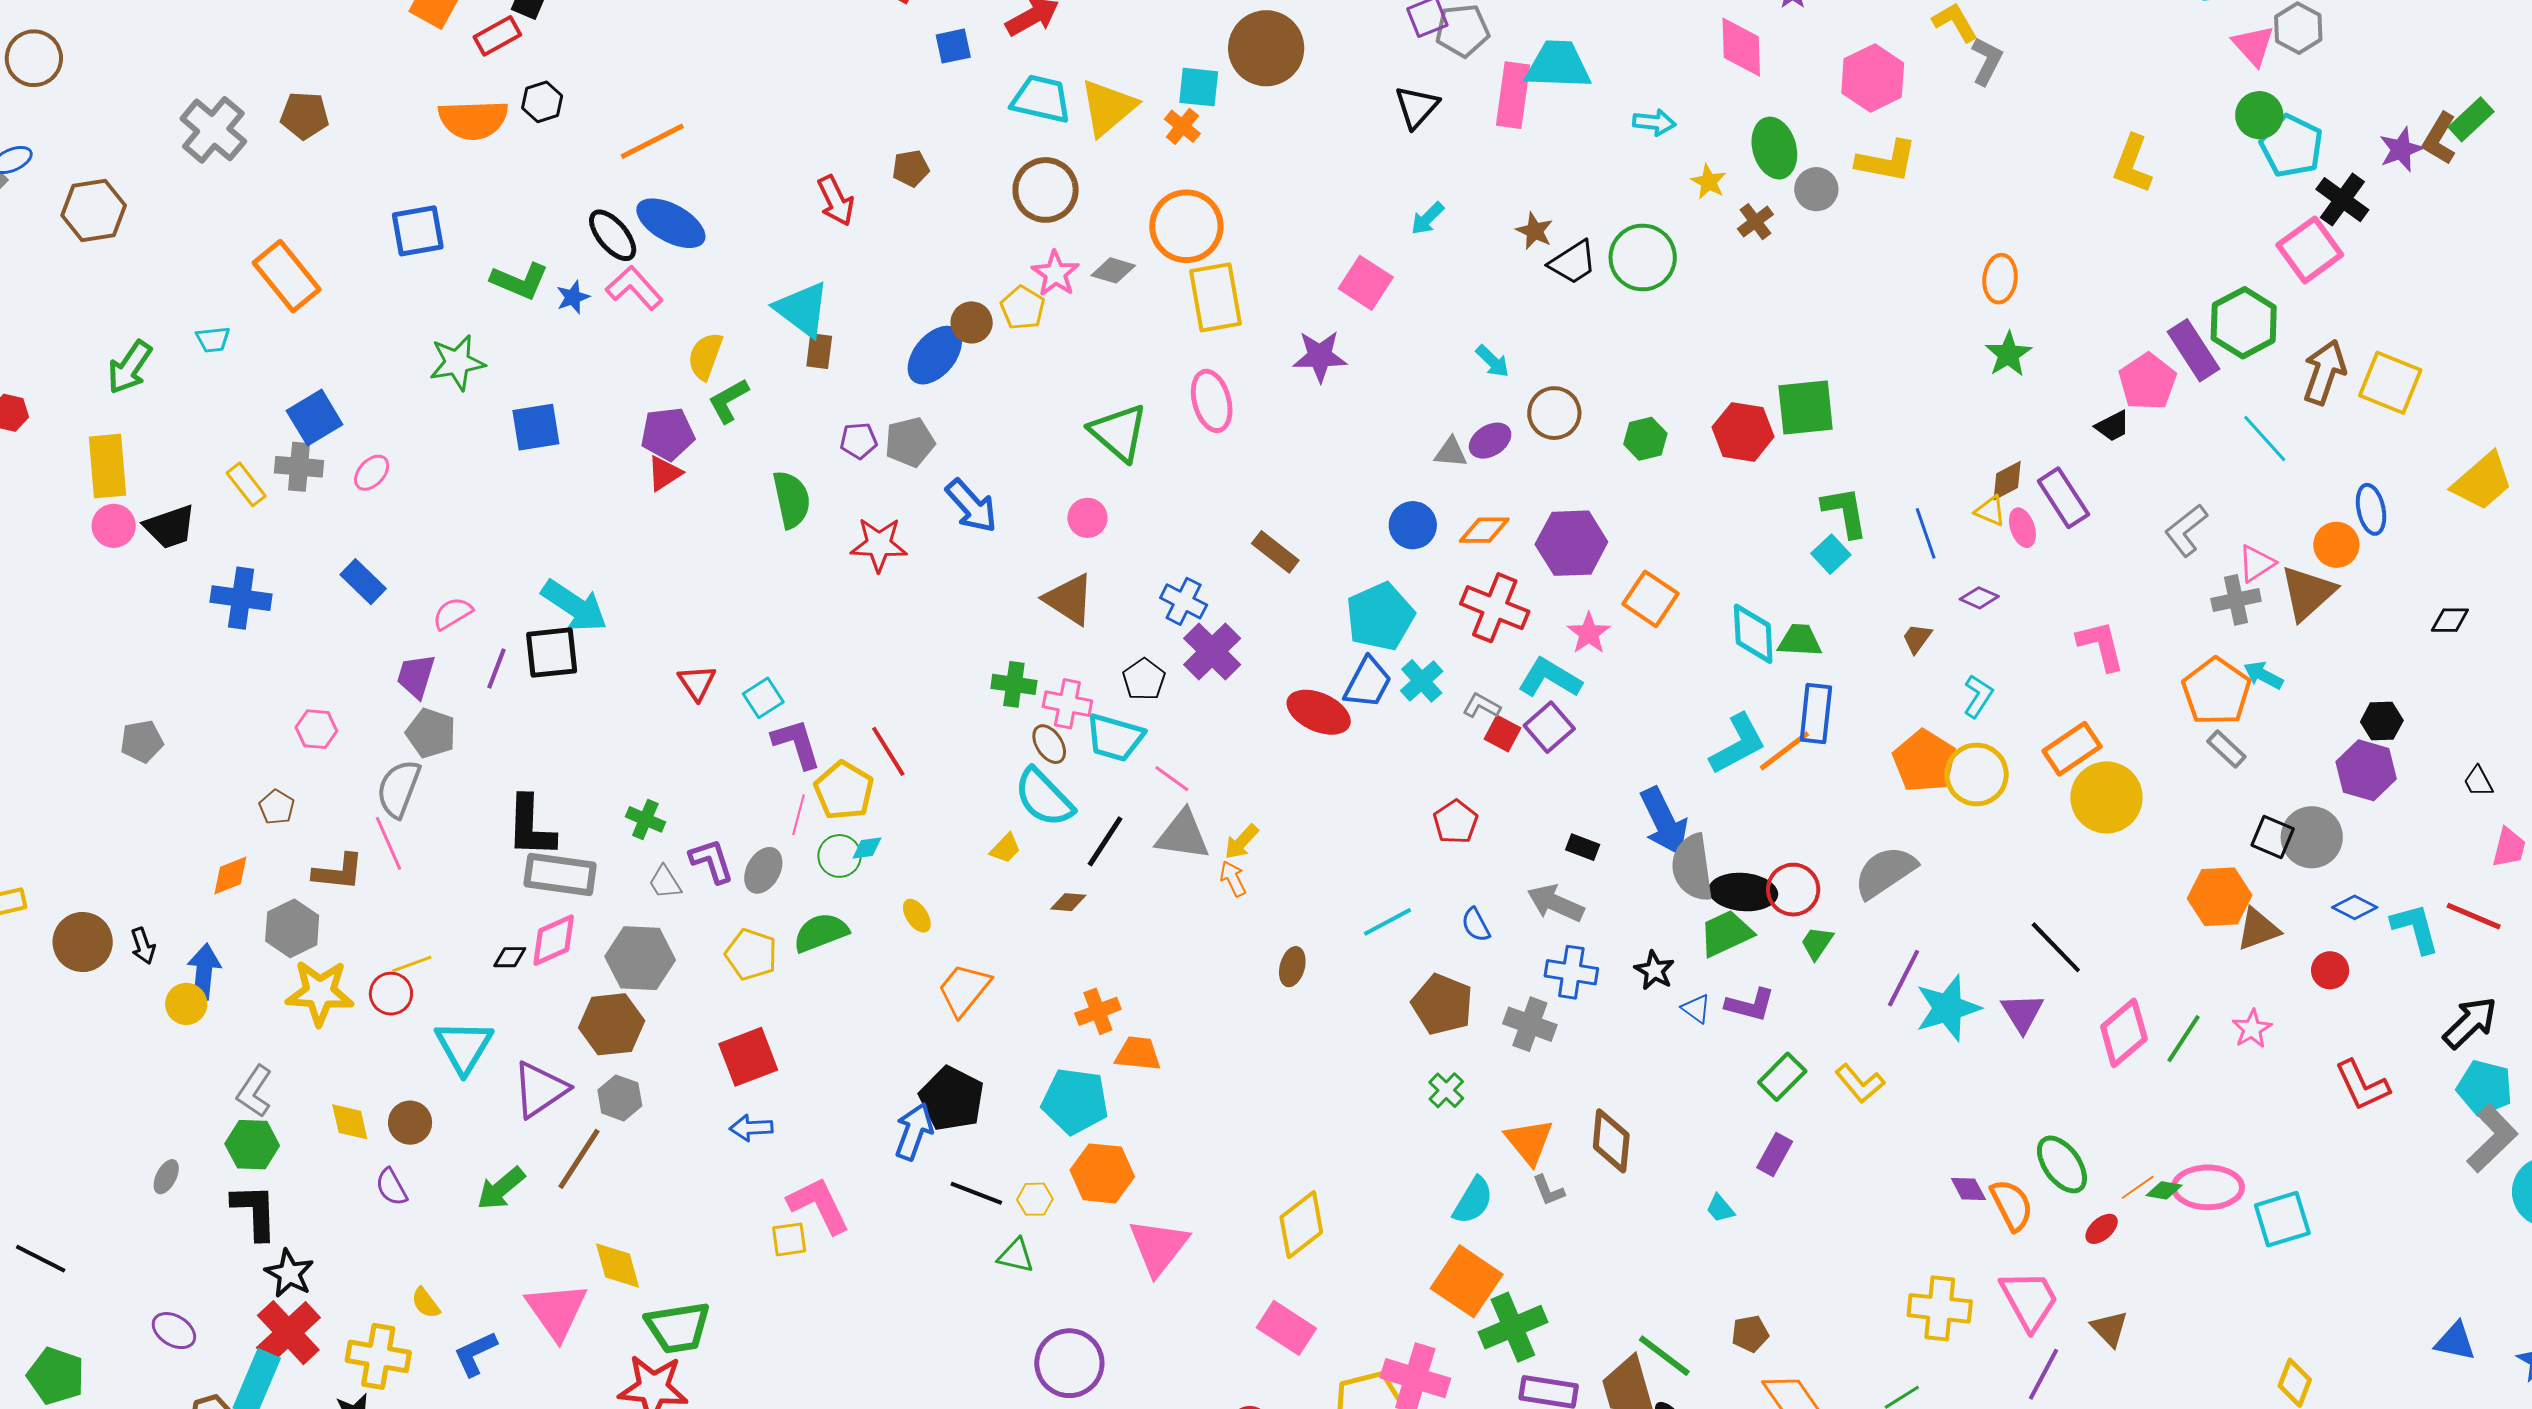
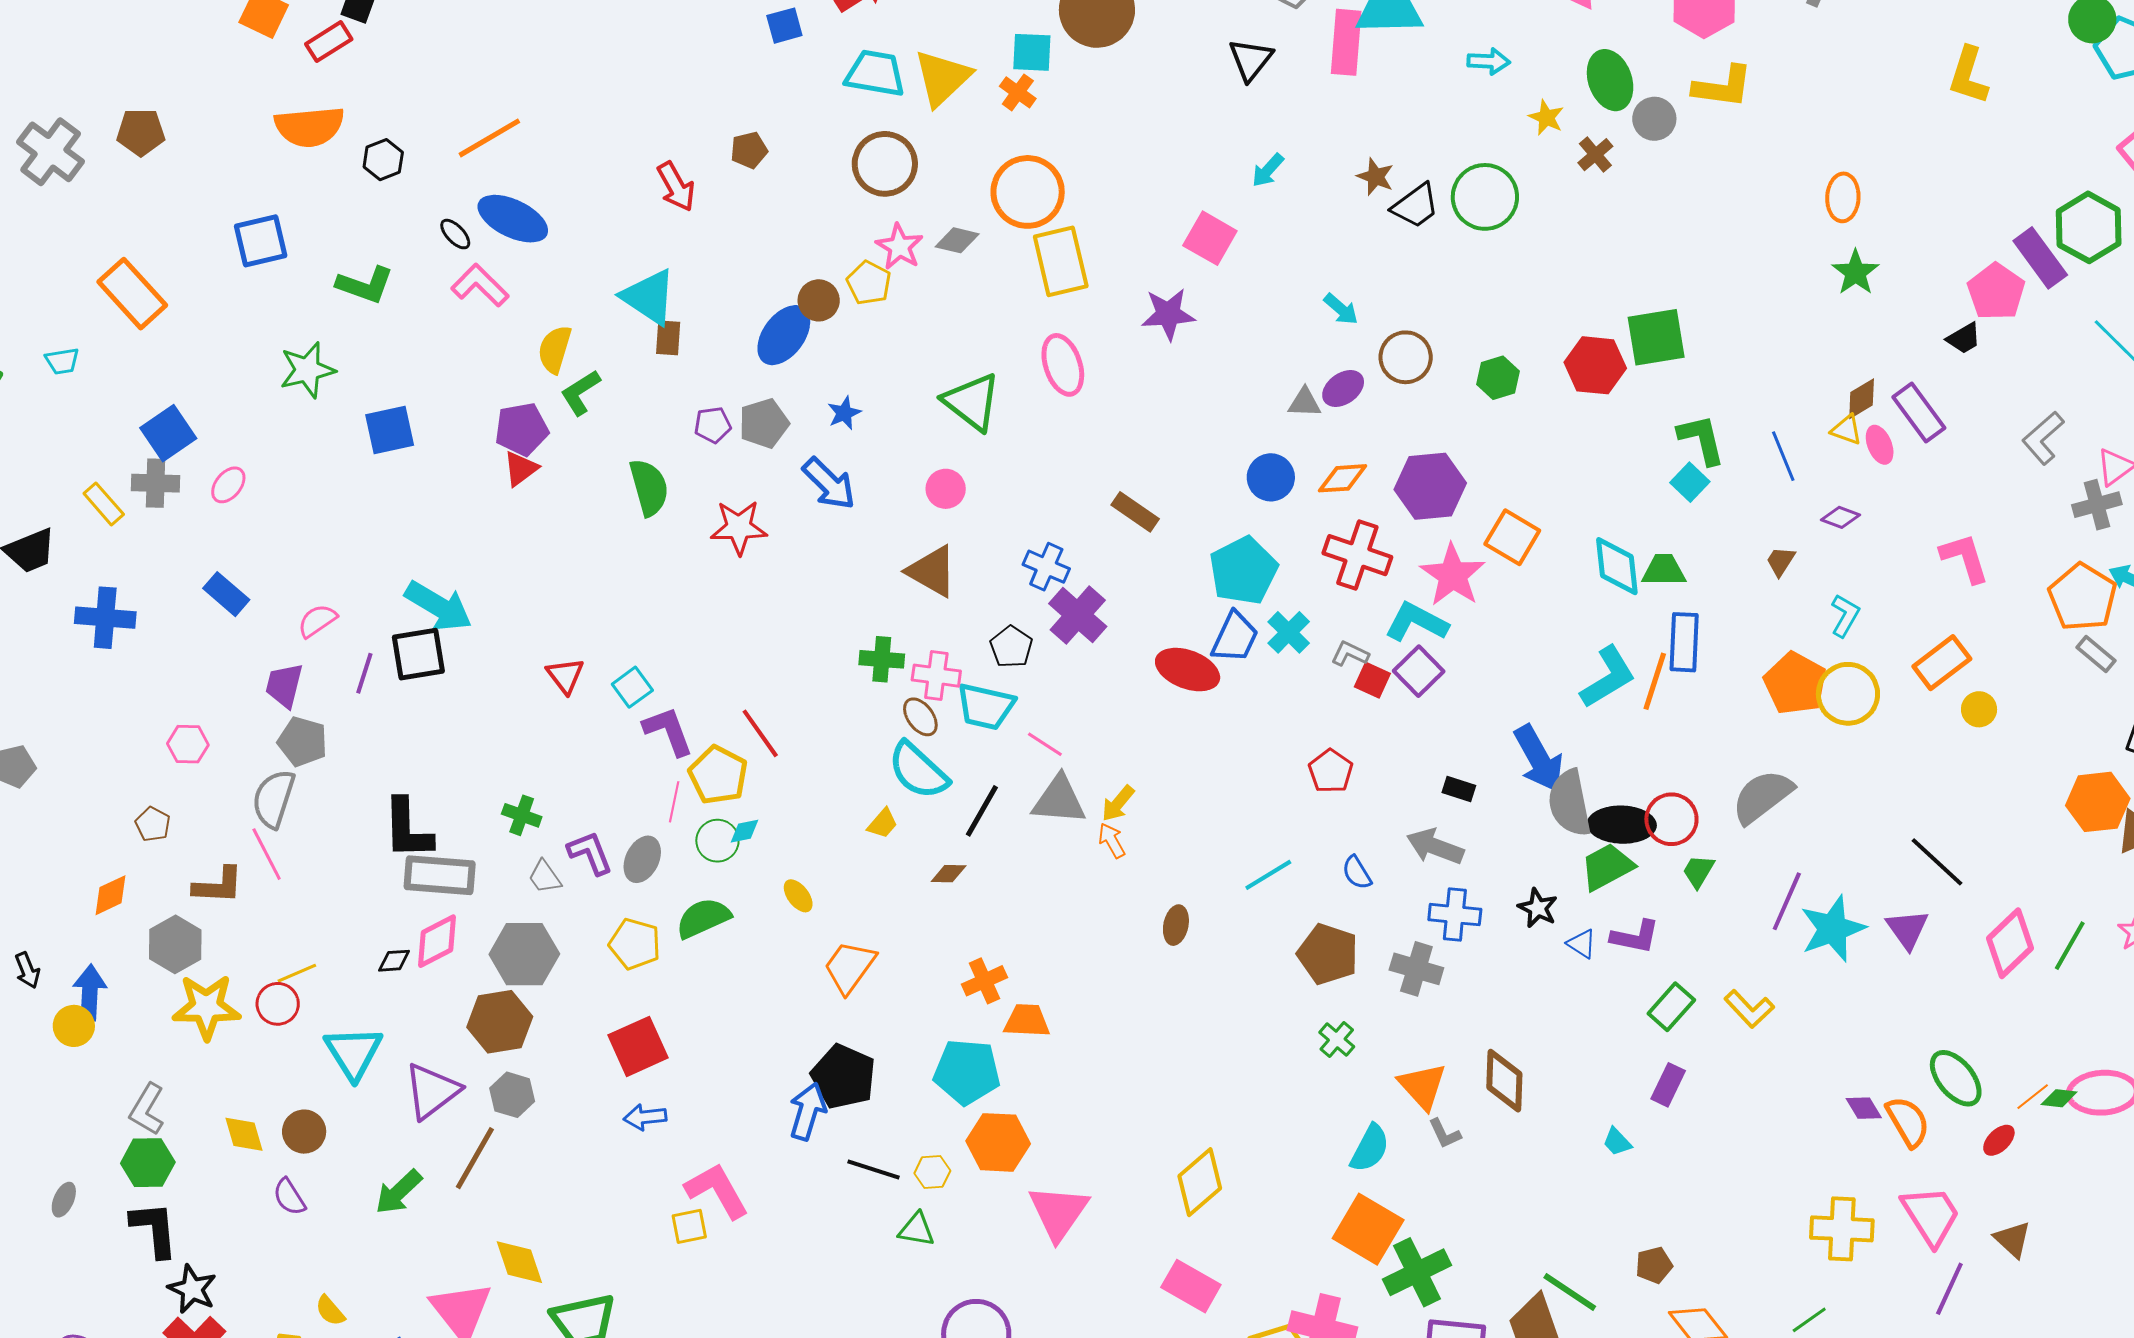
black hexagon: (542, 102) -> (383, 160), moved
black ellipse: (613, 235) -> (455, 234), size x0.6
blue star: (573, 297) -> (844, 413), moved
pink star: (1589, 633) -> (1453, 575), size x1.5
orange line: (1784, 751) -> (1655, 681), turned -32
yellow circle: (2106, 797) -> (1979, 709), size x0.5

